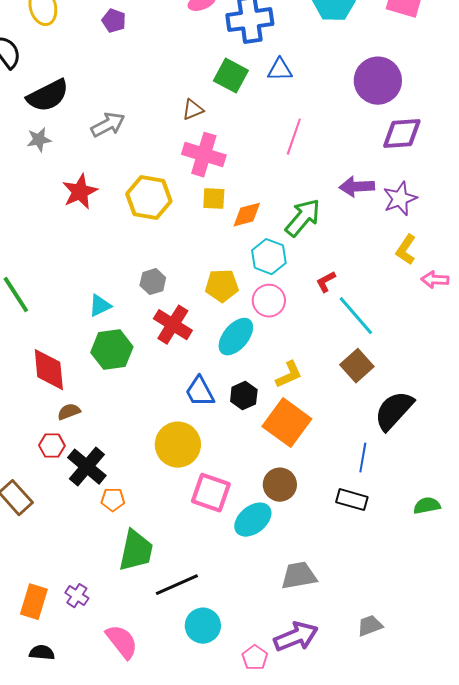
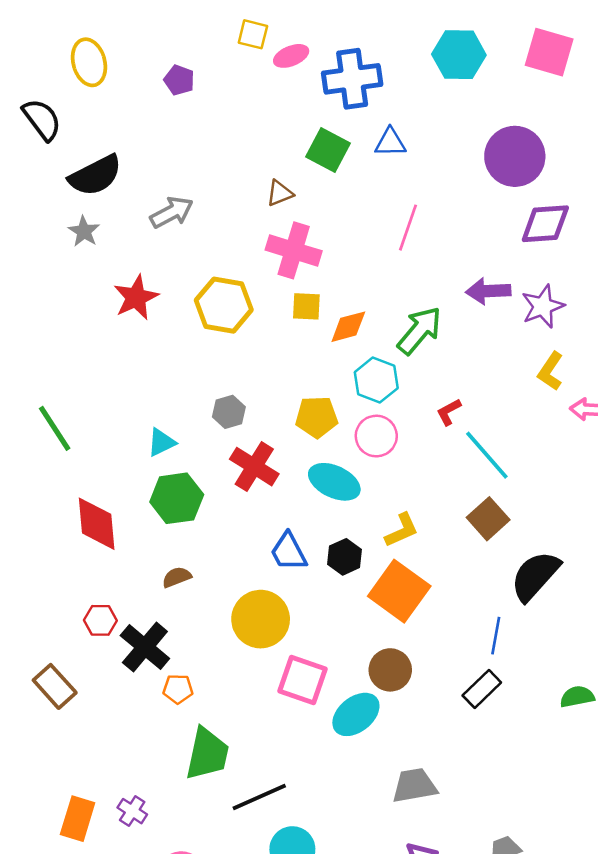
gray star: (39, 140) -> (84, 231), turned -30
cyan ellipse: (236, 337) -> (334, 482), turned 75
brown semicircle: (69, 412) -> (177, 577), moved
black rectangle: (352, 500) -> (482, 689), turned -60

